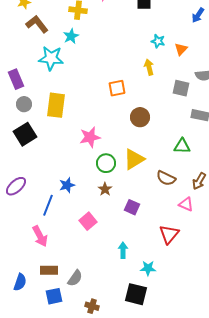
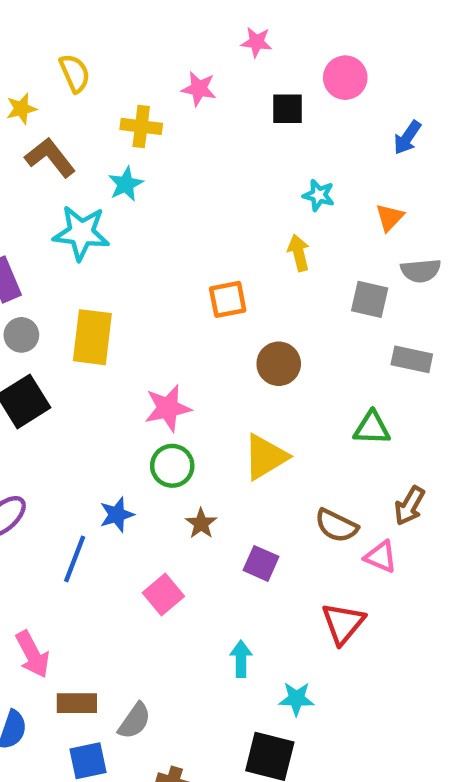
orange triangle: (181, 49) -> (390, 217), moved
green circle: (106, 163) -> (172, 466), moved
brown semicircle: (166, 178) -> (336, 526), moved
pink arrow: (40, 236) -> (32, 654), moved

